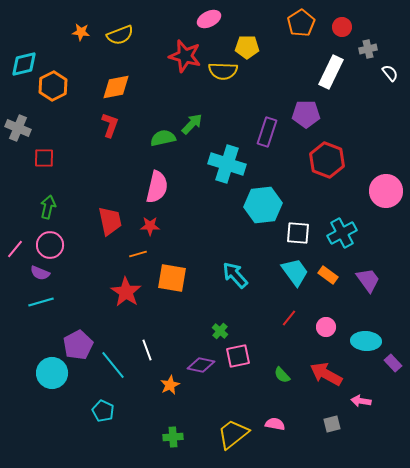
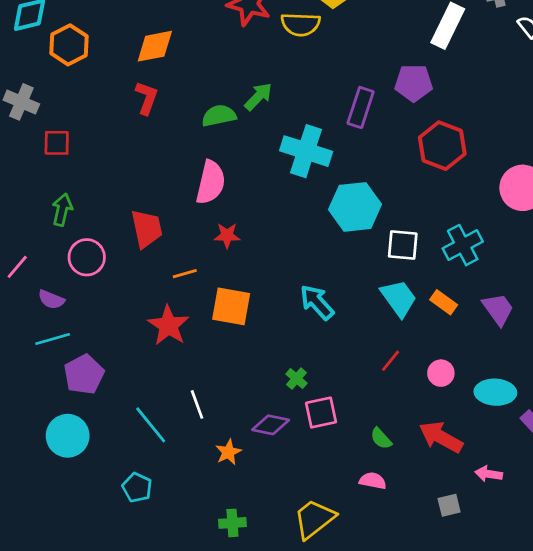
red star: (150, 226) -> (227, 236), moved
pink circle: (50, 245) -> (87, 257), moved
purple pentagon: (78, 345) -> (84, 374), moved
pink semicircle: (275, 424) -> (373, 481), moved

